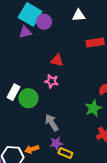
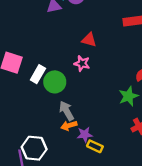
gray arrow: (52, 123) -> (66, 111), moved
orange arrow: (32, 149) -> (69, 126), moved

